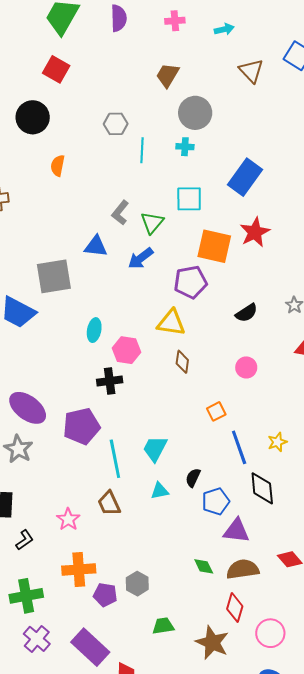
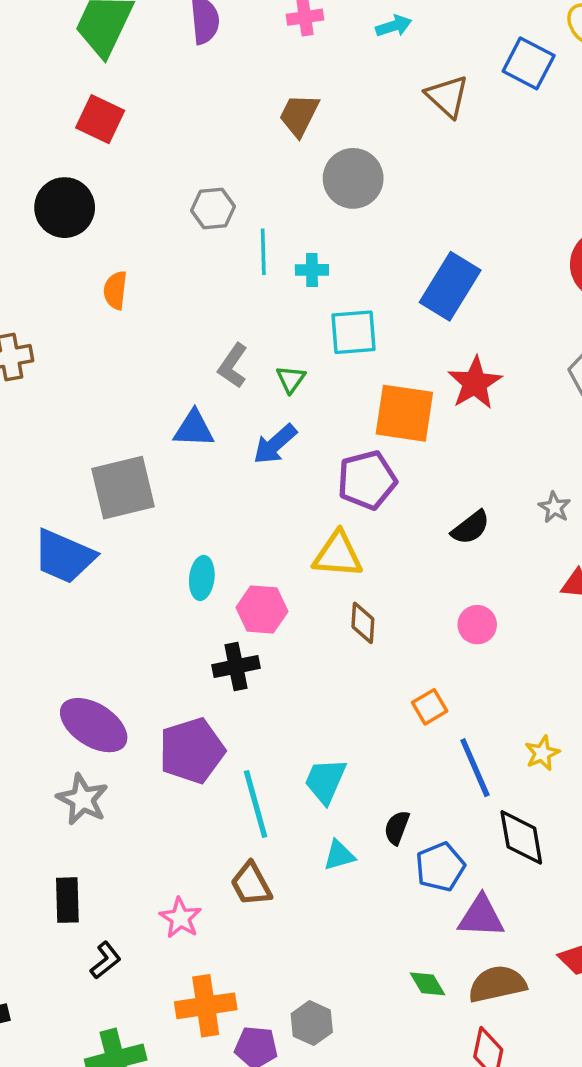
cyan cross: (185, 147) -> (312, 270), moved
green triangle: (152, 223) -> (291, 379), size x0.7

